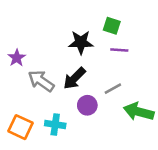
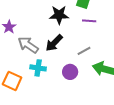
purple circle: (87, 105) -> (70, 72), moved
cyan cross: (55, 125) -> (38, 68), moved

